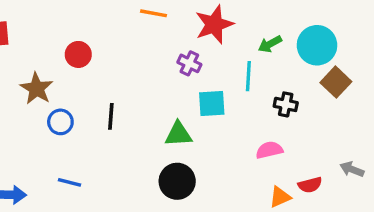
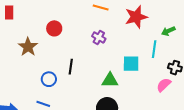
purple cross: (189, 63) -> (99, 37), moved
blue circle: (60, 122) -> (49, 79), moved
pink semicircle: (269, 150) -> (164, 85), moved, turned -35

